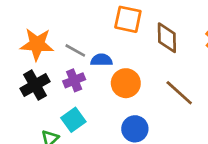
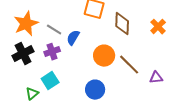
orange star: (37, 44) -> (26, 24), turned -30
blue semicircle: (102, 60) -> (73, 38), turned -63
orange circle: (126, 83) -> (104, 56), moved

